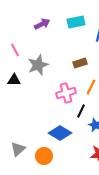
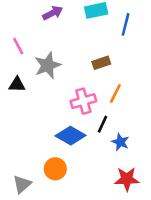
blue diamond: (60, 133) -> (71, 136), moved
gray triangle: (18, 149) -> (22, 184), moved
orange circle: (44, 156) -> (55, 169), moved

